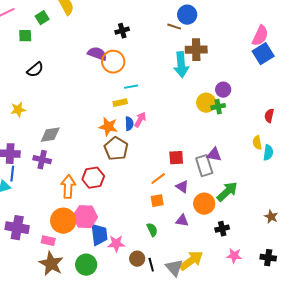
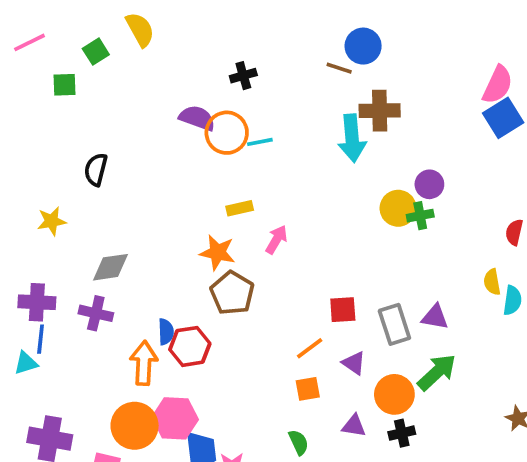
black semicircle: (35, 70) -> (96, 170), moved, turned 144
cyan line: (131, 87) -> (260, 142), moved
blue semicircle: (129, 124) -> (166, 332), moved
purple triangle: (214, 155) -> (435, 317), moved
black cross: (222, 229) -> (402, 433), moved

